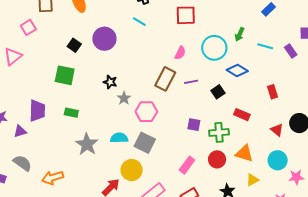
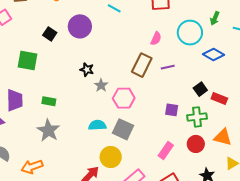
green square: (65, 75) -> (27, 60), moved
black square: (218, 92) -> (200, 89), moved
gray star: (87, 144) -> (48, 130), moved

